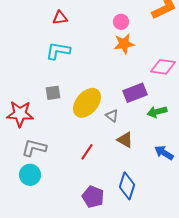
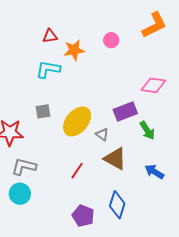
orange star: (124, 44) -> (74, 50), moved
green arrow: (157, 112) -> (147, 130), turned -108
brown triangle: (125, 140) -> (115, 159), size x1.4

